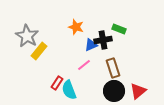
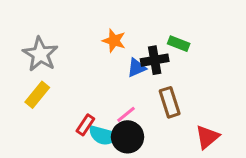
yellow rectangle: (39, 51) -> (37, 95), moved
pink line: (84, 65) -> (126, 114), moved
cyan semicircle: (69, 90) -> (103, 135), turned -54
black circle: (114, 91) -> (128, 137), moved

